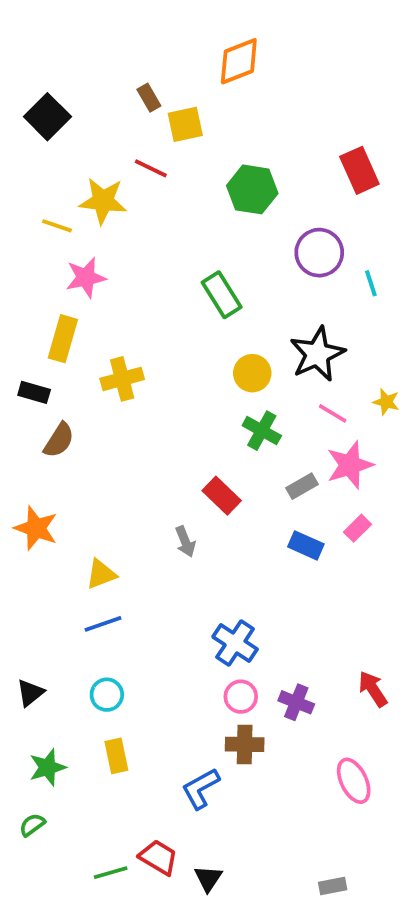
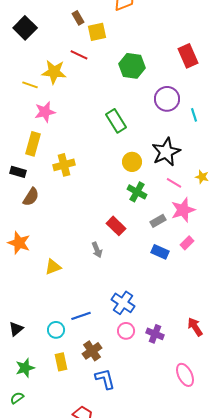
blue line: (103, 624) -> (81, 316), moved
brown cross: (245, 744) -> (92, 351), moved, turned -36
blue L-shape: (201, 788) -> (105, 379), turned 105

